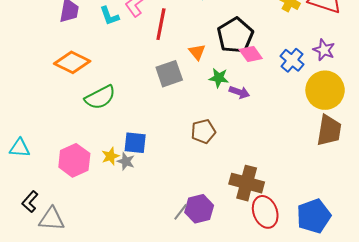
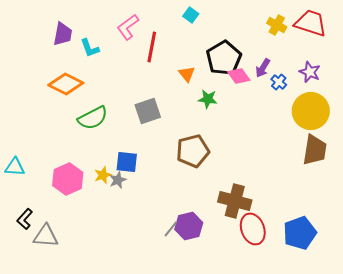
cyan L-shape: (109, 16) -> (90, 48), moved
blue cross: (292, 60) -> (279, 82), size x0.7
gray square: (169, 74) -> (148, 111), moved
purple arrow: (239, 92) -> (263, 68), moved, turned 102
brown pentagon: (203, 131) -> (193, 151), size x1.4
gray star: (126, 161) -> (118, 180), turned 30

